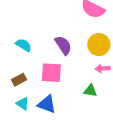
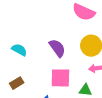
pink square: (51, 73) -> (60, 78), moved

